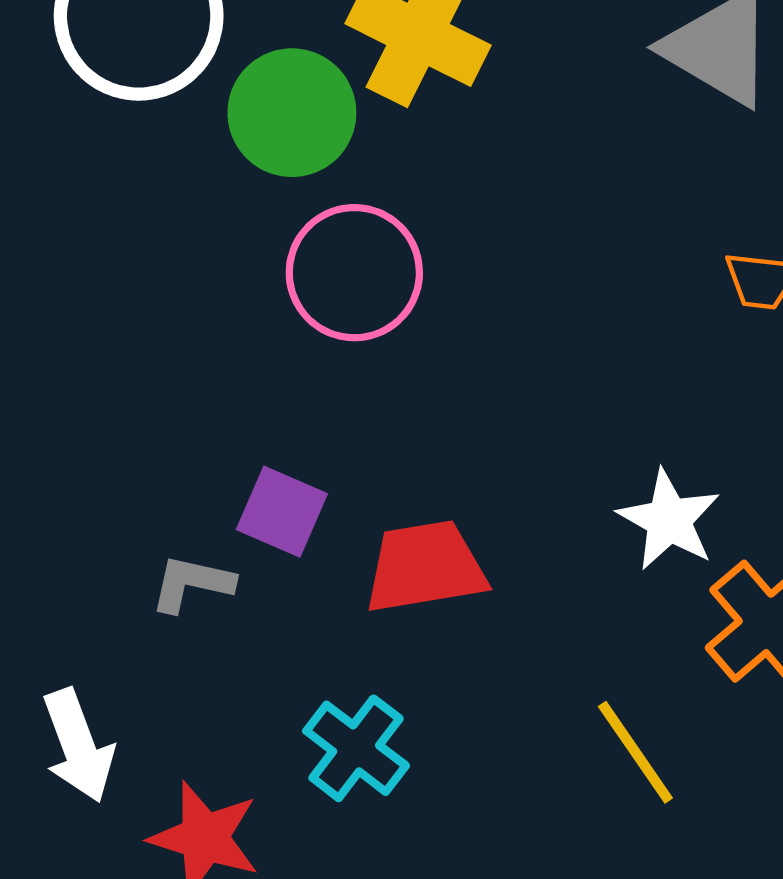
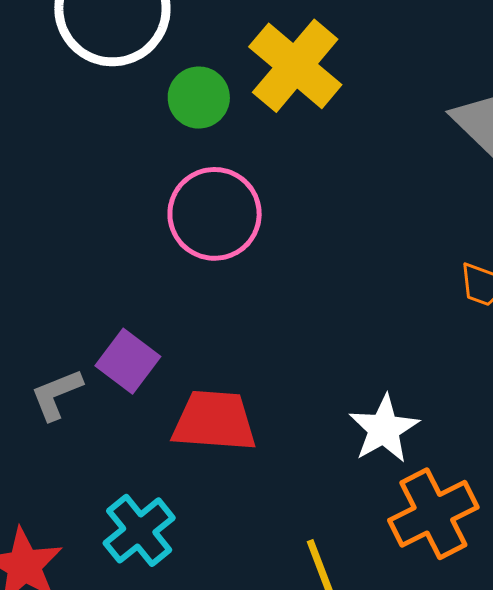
green circle: (292, 113) -> (199, 98), size x0.7
gray L-shape: (192, 583) -> (57, 394), turned -48

